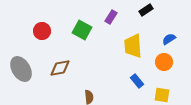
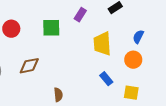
green square: (82, 30) -> (51, 28), turned -30
blue semicircle: (169, 39) -> (138, 37), turned -32

